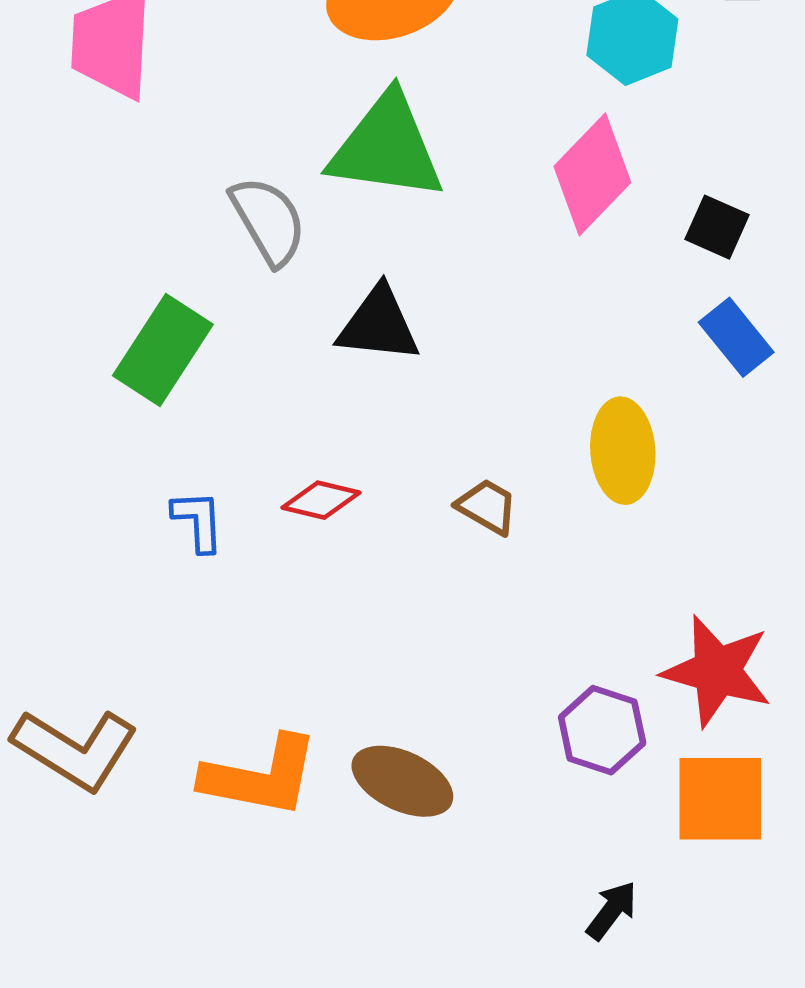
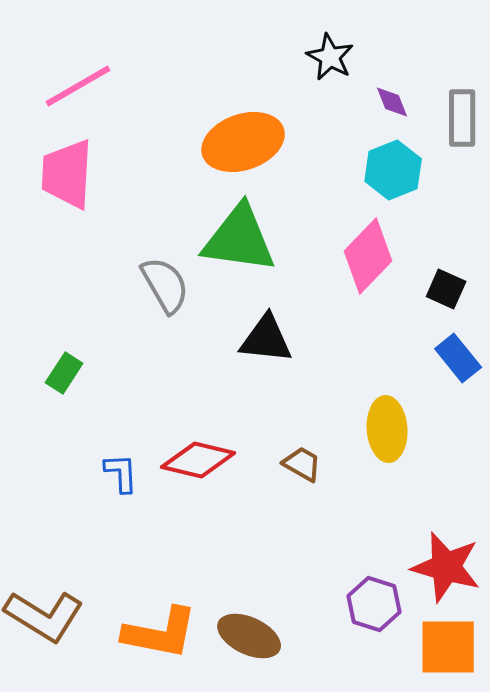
black triangle: (378, 324) -> (266, 339), moved
green rectangle: (163, 350) -> (64, 373), moved, size x0.6
red diamond: (321, 500) -> (198, 460), size x1.5

